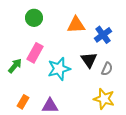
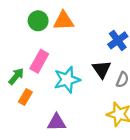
orange triangle: (76, 25) -> (63, 21), moved
orange rectangle: (23, 102) -> (25, 97), moved

